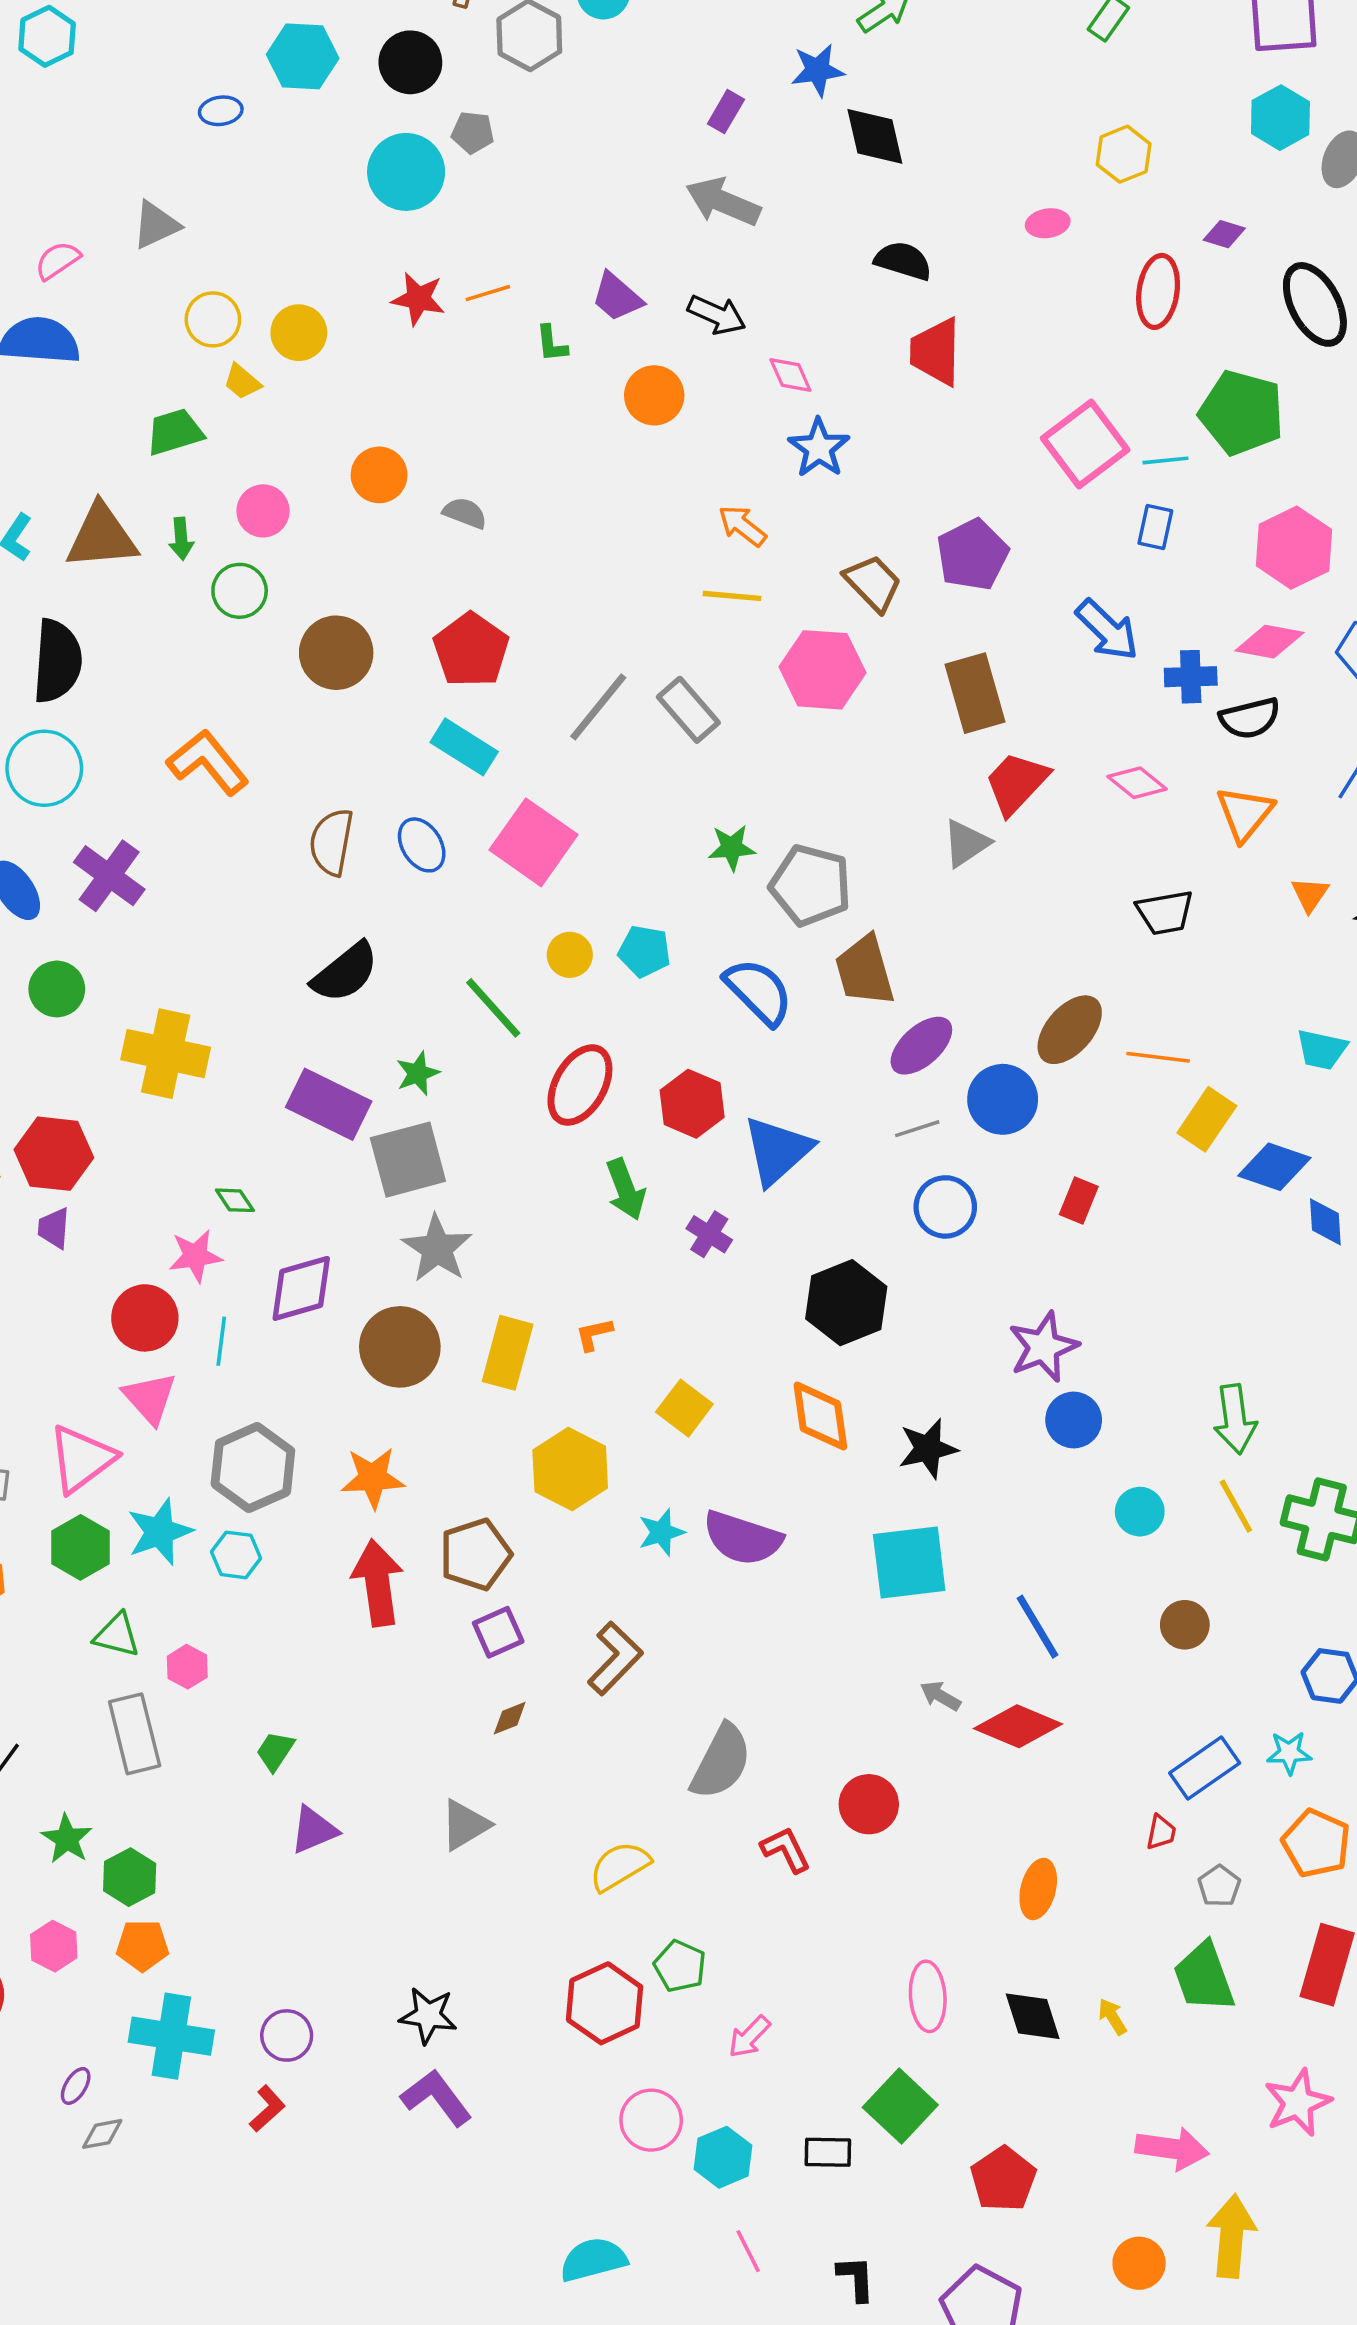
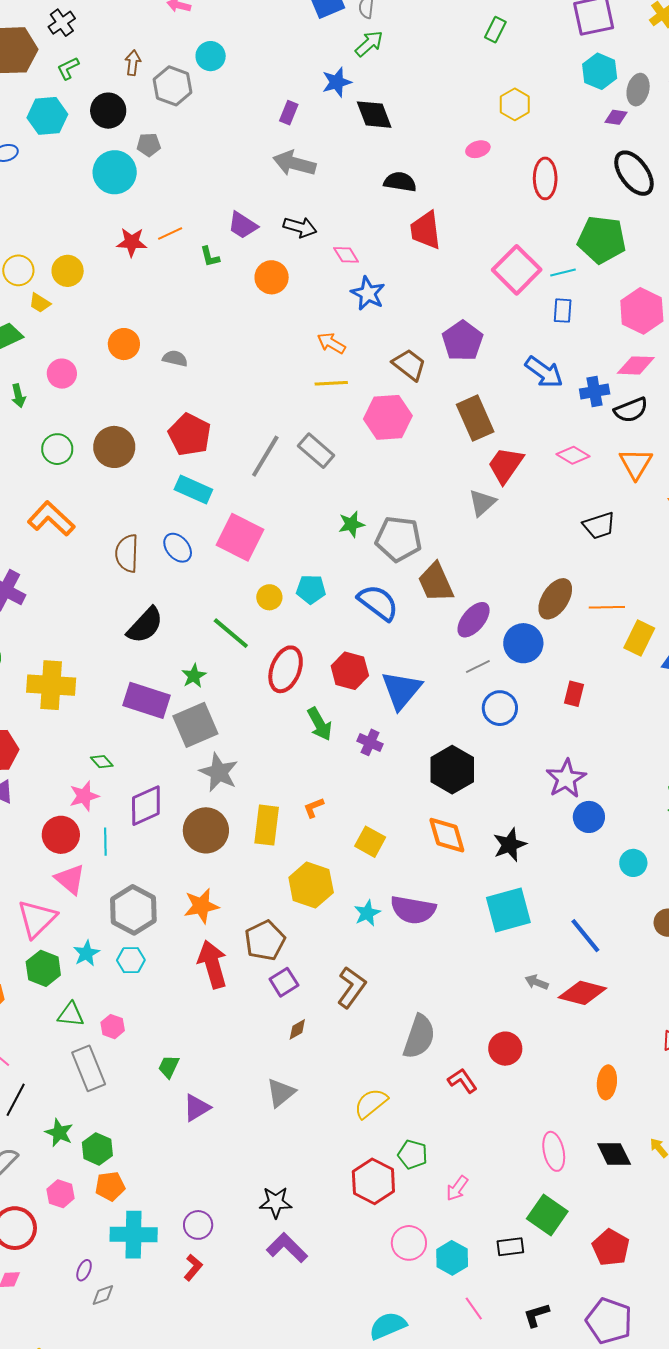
purple diamond: (1224, 234) -> (616, 117), moved
green circle: (240, 591) -> (57, 449), moved
cyan star: (160, 1532) -> (86, 953), size x0.7
black L-shape: (856, 2278) -> (536, 1315), turned -96

